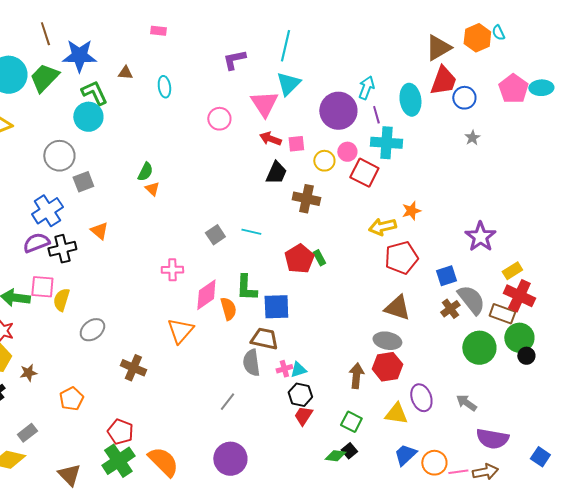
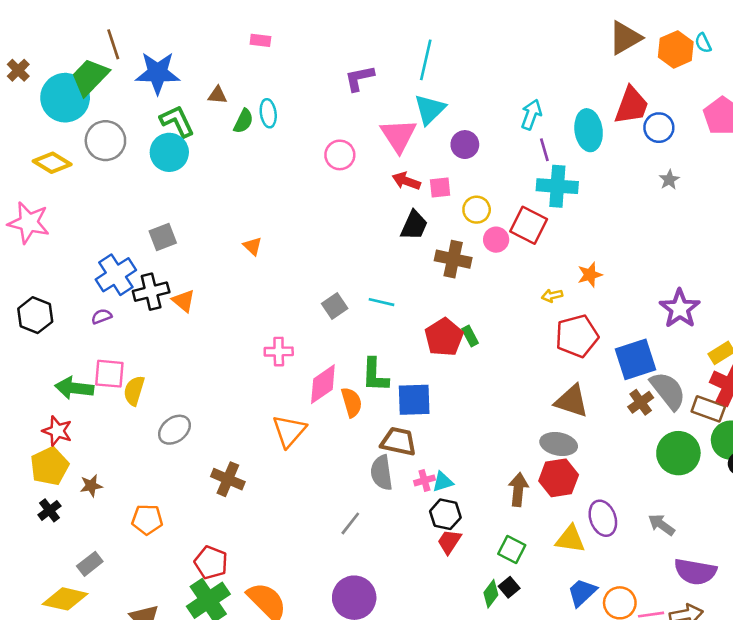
brown triangle: (438, 48) -> (625, 38), moved
green trapezoid: (44, 78) -> (90, 77), moved
purple circle: (338, 111) -> (465, 145), moved, size x0.6
pink circle: (347, 152) -> (496, 240), moved
gray circle: (59, 156) -> (105, 141), moved
green semicircle: (145, 172) -> (243, 121), moved
yellow arrow: (382, 227) -> (552, 296), size x0.6
purple semicircle: (36, 243) -> (102, 316), size x0.6
black cross: (62, 249) -> (151, 292), moved
blue square: (446, 276) -> (635, 359), size x1.5
orange pentagon: (71, 399) -> (147, 520), turned 30
green diamond: (335, 456) -> (491, 594), turned -60

